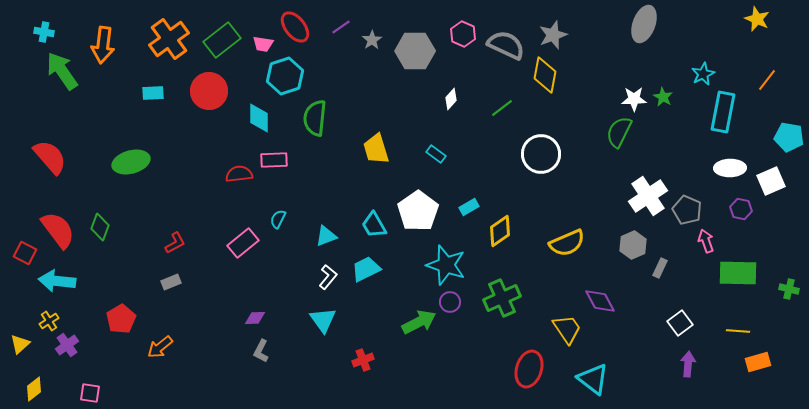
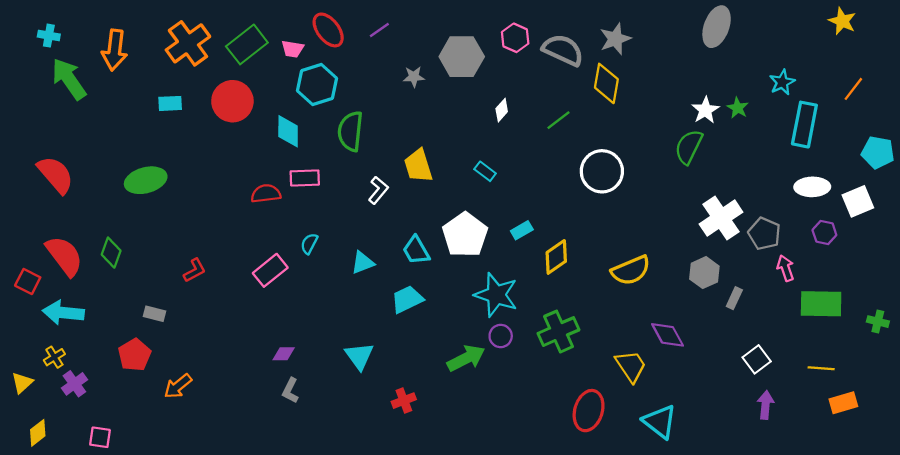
gray star: (372, 40) -> (414, 77), moved, turned 30
white star: (634, 99) -> (705, 110), turned -30
white L-shape: (328, 277) -> (378, 190), moved
gray rectangle: (171, 282) -> (155, 314), moved, turned 36

